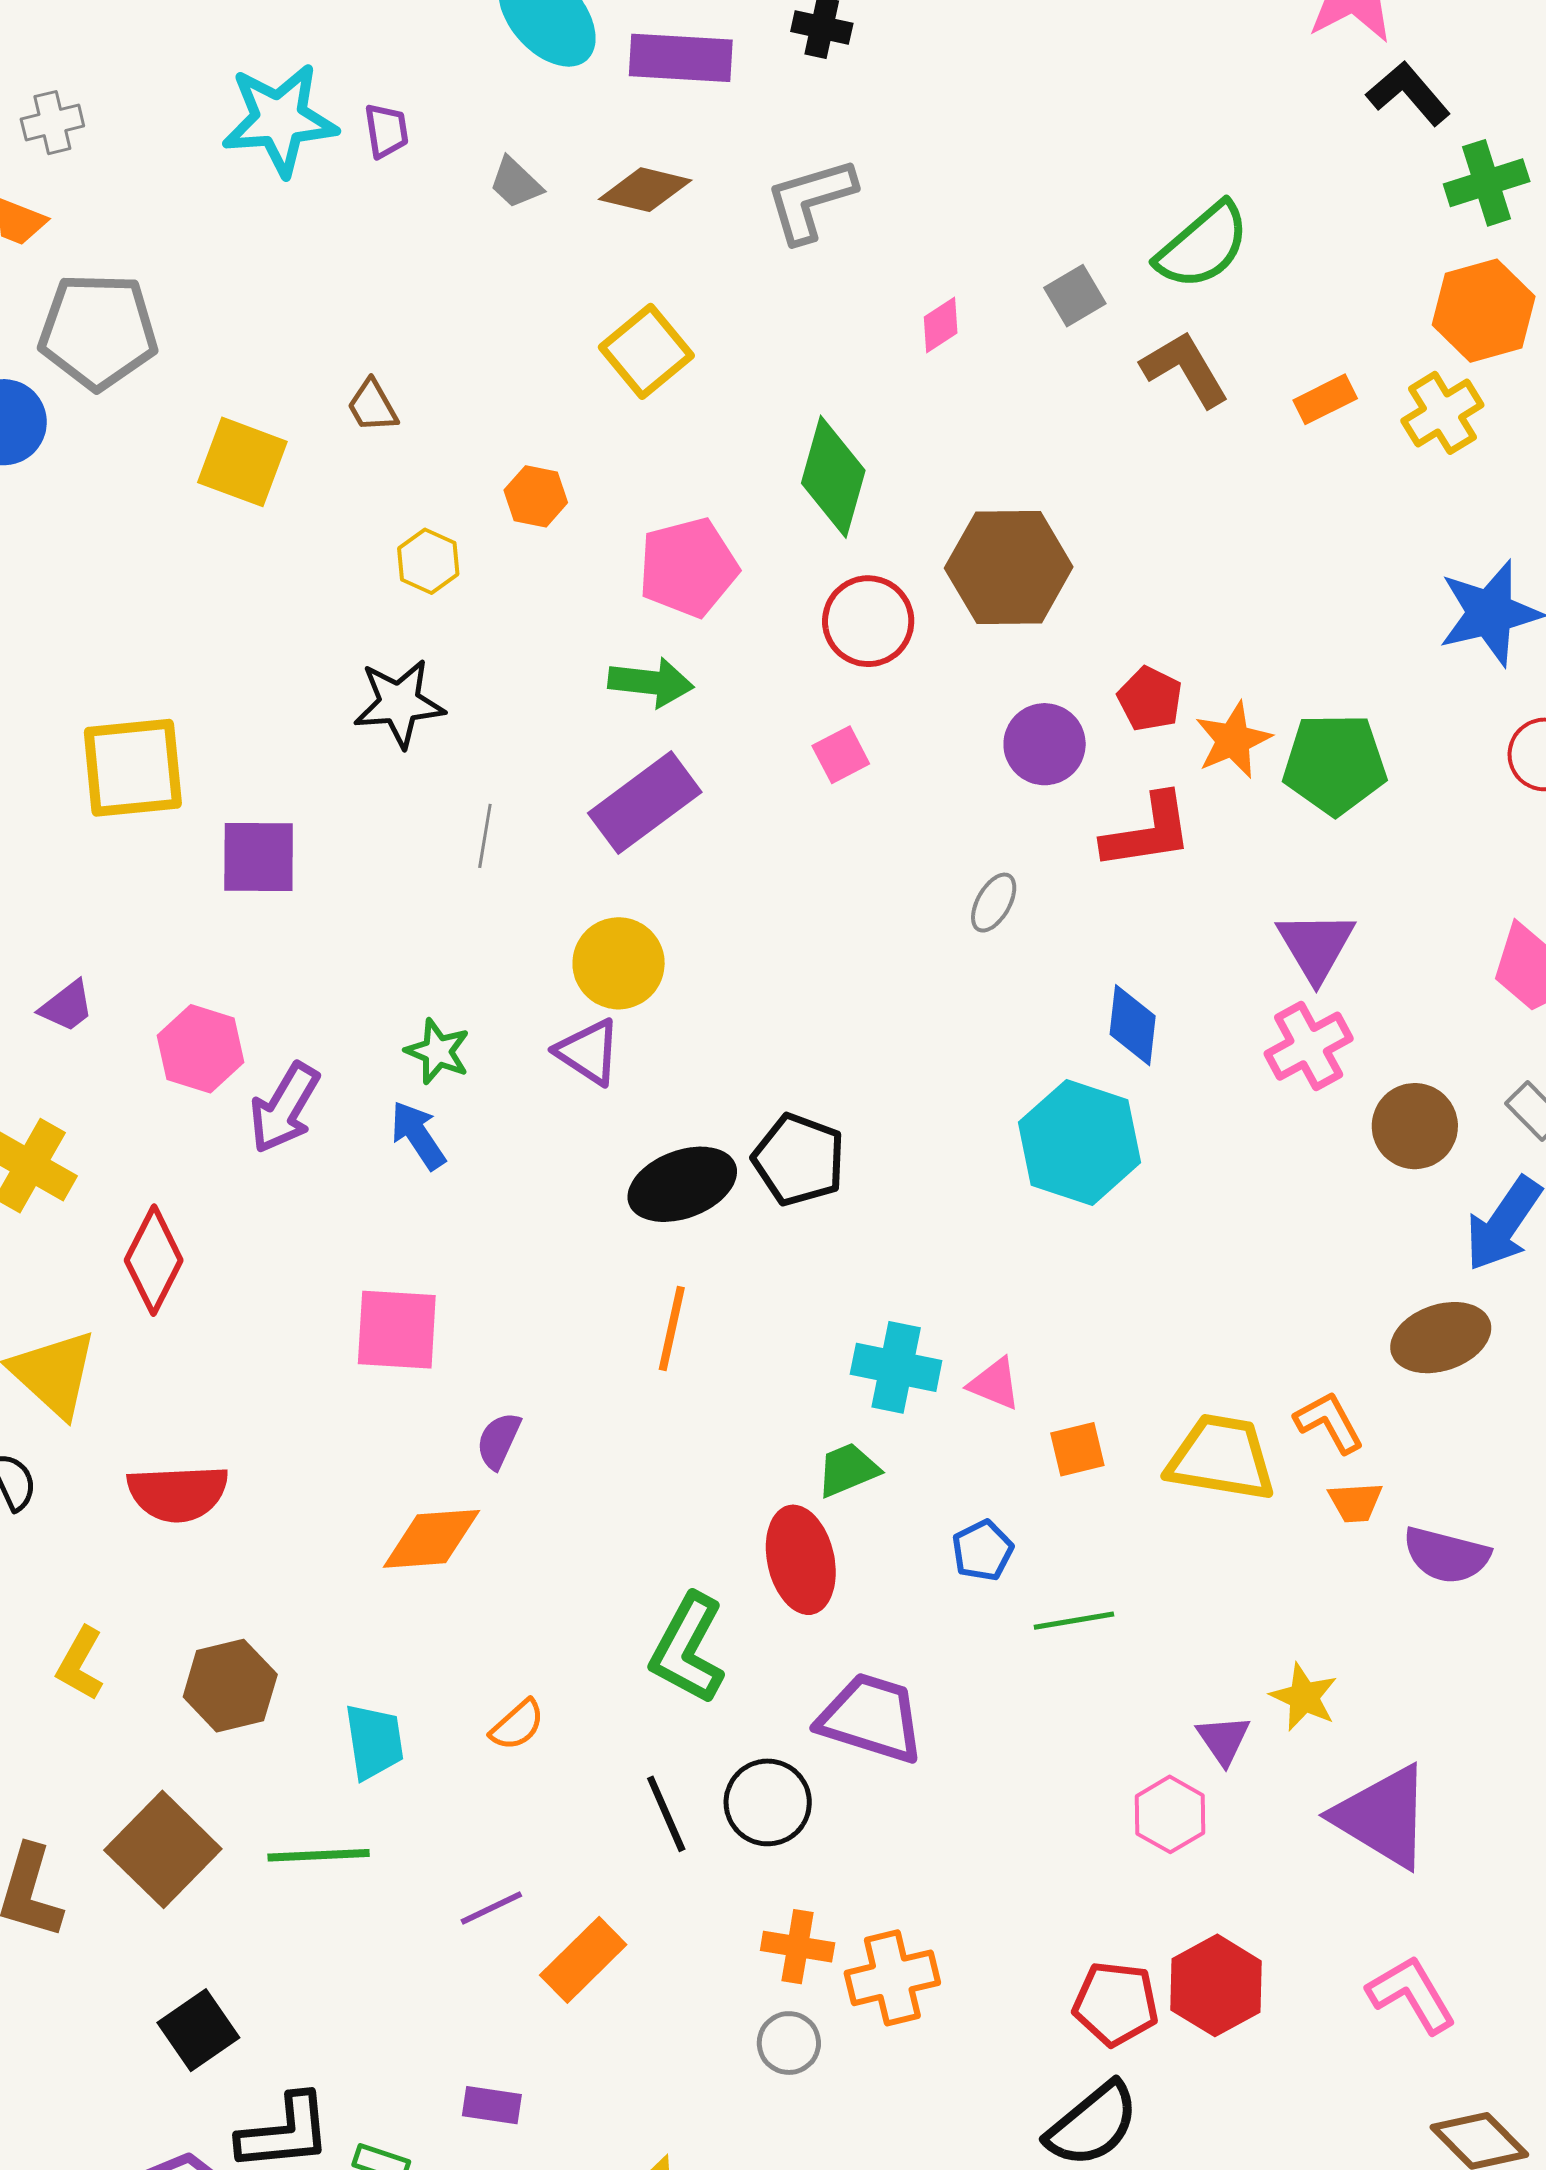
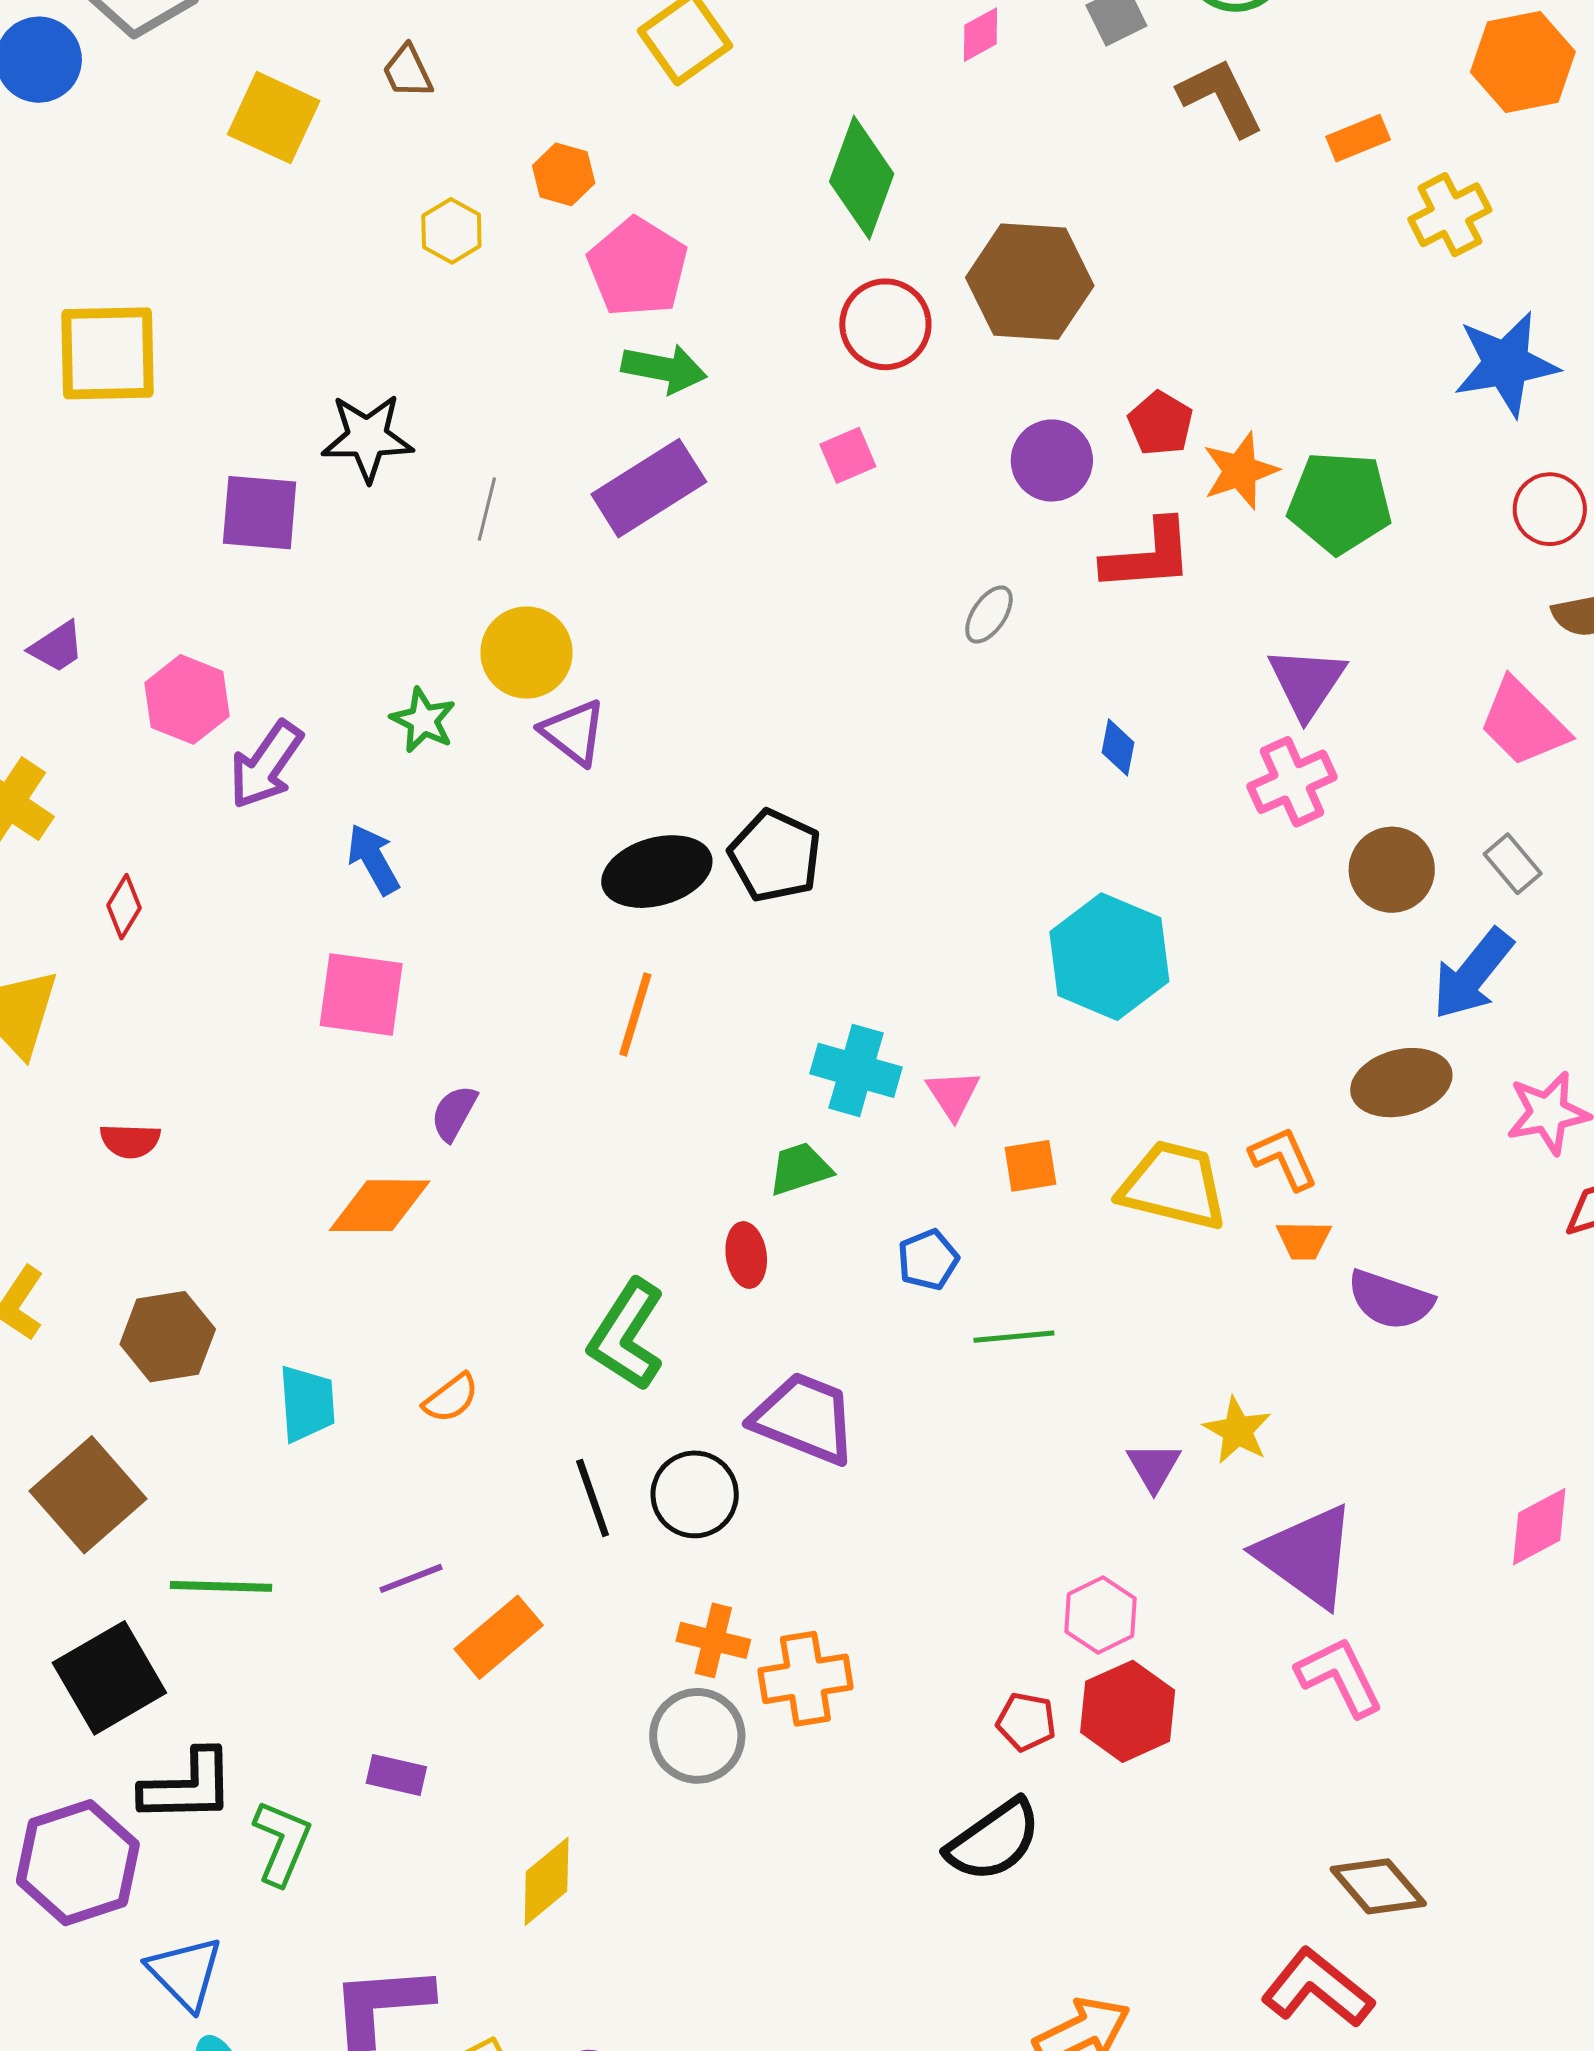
yellow cross: (1442, 413) -> (1450, 215), moved
pink pentagon: (688, 567) -> (638, 267), moved, turned -30
black star: (399, 703) -> (367, 438), moved
yellow square: (133, 768) -> (107, 353), moved
yellow circle: (619, 963) -> (527, 652), moved
blue diamond: (1133, 1025) -> (1118, 747), size x0.7
blue arrow: (418, 1135) -> (373, 859), moved
cyan hexagon: (1079, 1142) -> (1109, 957), moved
red diamond: (154, 1260) -> (124, 907), size x0.6
pink triangle: (995, 1384) -> (953, 1094), turned 30
red semicircle: (178, 1493) -> (130, 1141), size x0.6
red ellipse: (801, 1560) -> (746, 1255), size x0.6
pink hexagon: (1170, 1814) -> (1101, 1615), moved
green line: (319, 1855) -> (221, 1586), moved
pink L-shape: (1412, 1994) -> (1340, 1677), moved
red pentagon: (1116, 2004) -> (1026, 1722), size x0.7
black square: (198, 2030) -> (109, 1678), size x1.4
gray circle: (789, 2043) -> (697, 1736), size x1.5

